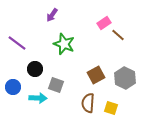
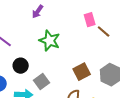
pink rectangle: (104, 23) -> (90, 20), turned -72
gray square: (56, 85) -> (42, 82), turned 35

